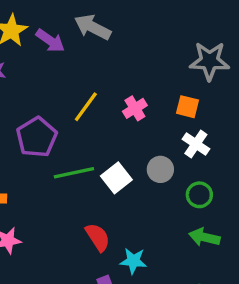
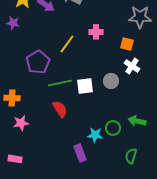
pink cross: (135, 108) -> (96, 32), moved, turned 32
white square: (116, 178) -> (85, 86), turned 30
green circle: (199, 195) -> (113, 128), moved
red semicircle: (98, 237) -> (60, 109), moved

